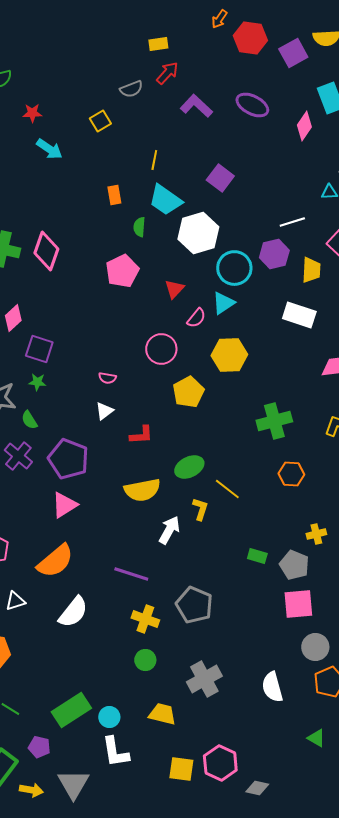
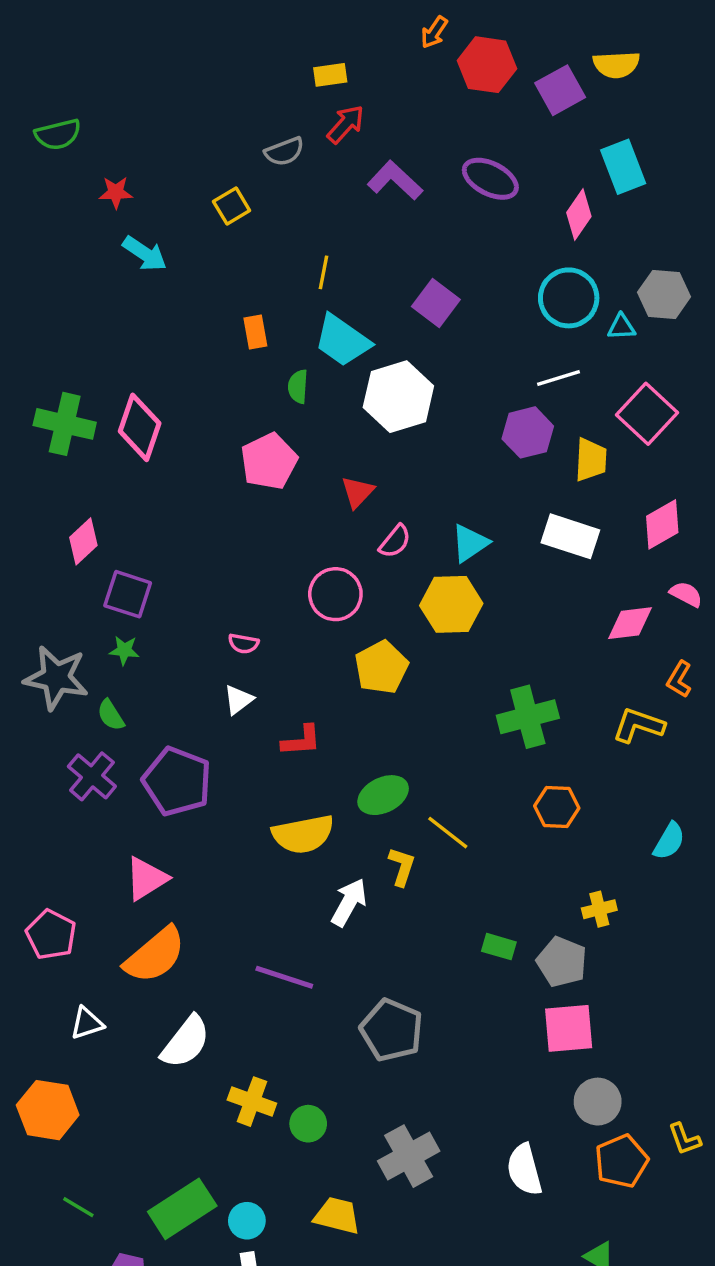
cyan circle: (234, 268) -> (569, 298), moved
cyan triangle: (223, 303) -> (470, 543), moved
pink triangle: (64, 505) -> (146, 878), moved
yellow cross: (145, 619) -> (252, 1102), moved

